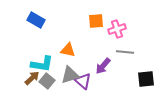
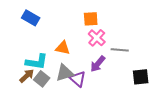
pink cross: (117, 29) -> (97, 38), moved, turned -30

